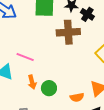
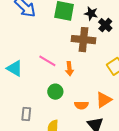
pink line: (25, 57) -> (47, 61), moved
orange arrow: (32, 82) -> (69, 69), moved

